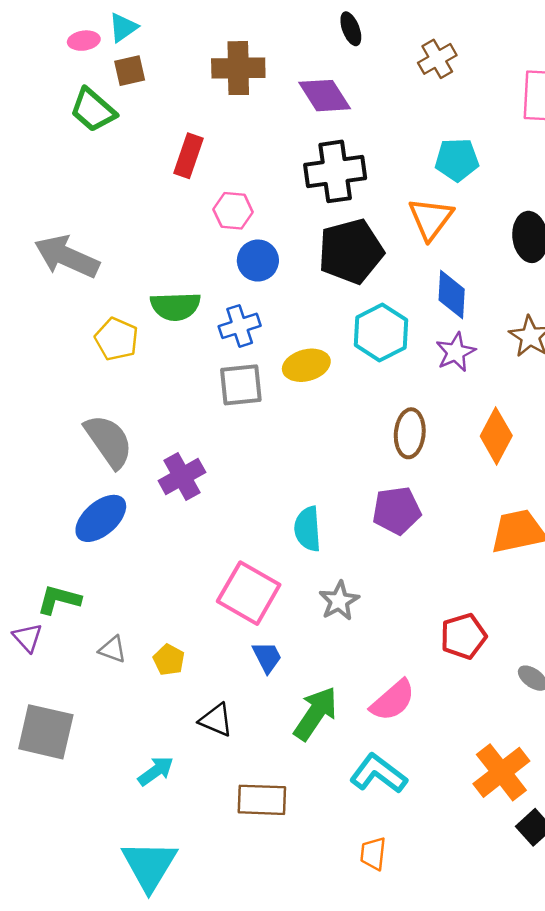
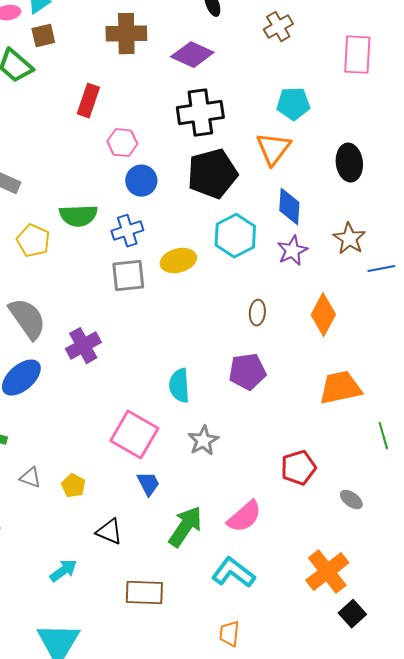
purple diamond: (325, 96) -> (192, 55), turned -33
brown ellipse: (410, 433) -> (257, 313), size x0.7

